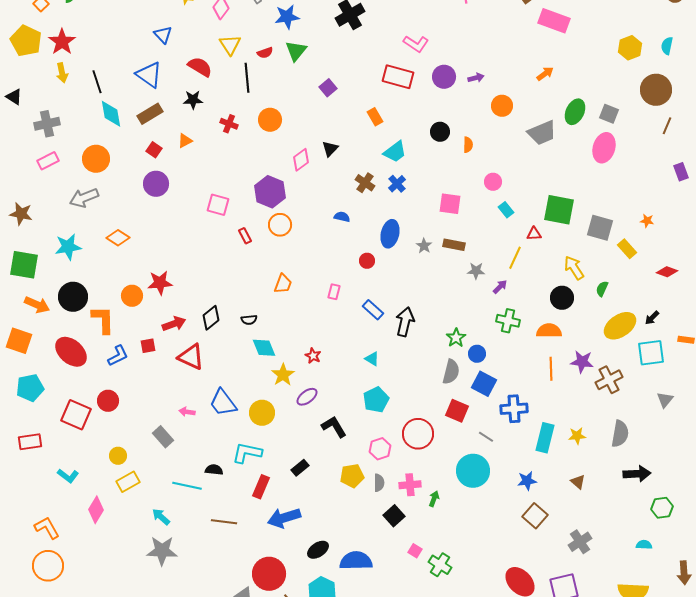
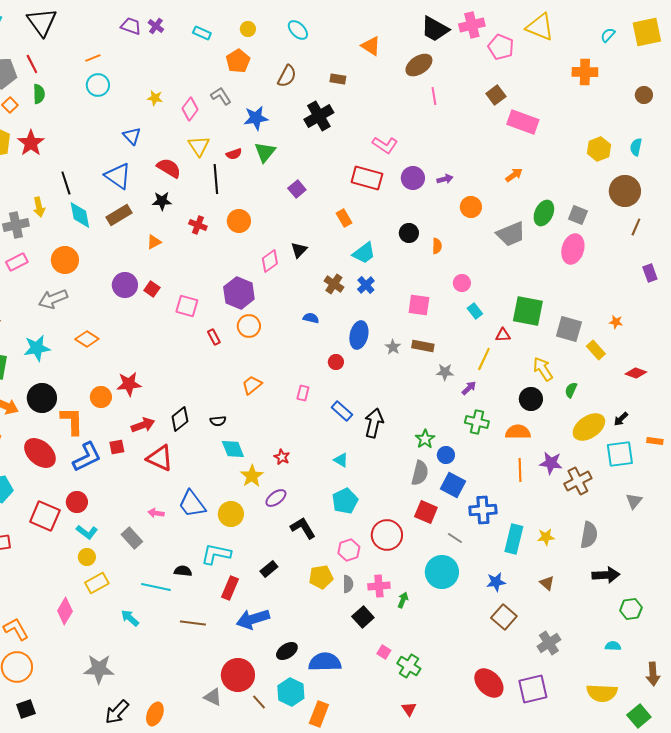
yellow arrow: (62, 73) -> (39, 207), moved
red square: (154, 150) -> (152, 289), moved
orange trapezoid: (283, 284) -> (252, 385), turned -150
blue L-shape: (118, 356) -> (87, 457), size x1.4
cyan L-shape: (68, 476) -> (87, 532), moved
gray star: (162, 551) -> (99, 669), moved

